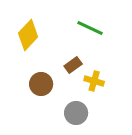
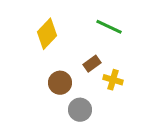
gray circle: (76, 113) -> (80, 110), moved

